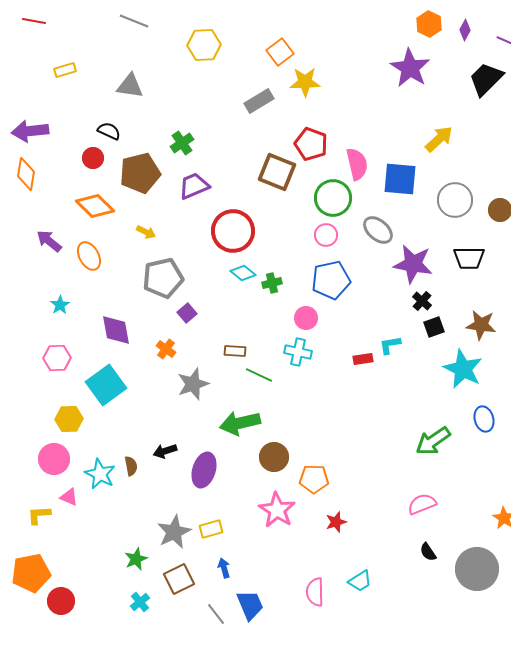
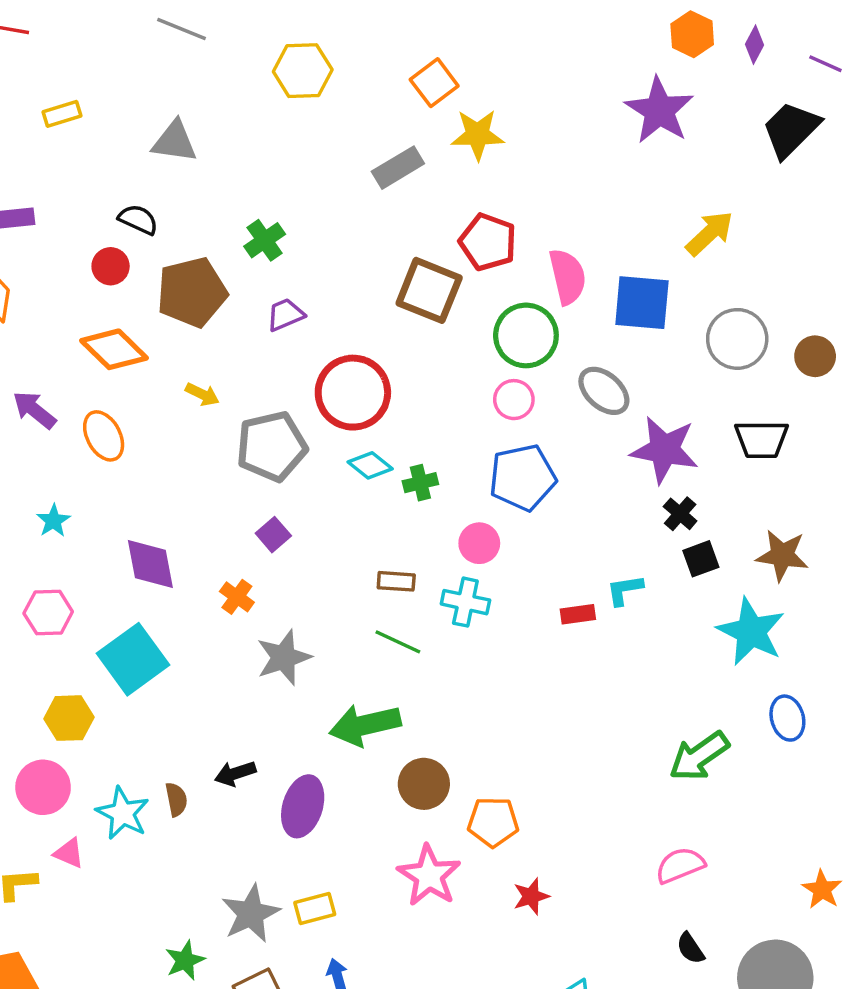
purple trapezoid: (194, 186) -> (285, 315), size x0.7
gray pentagon: (163, 278) -> (272, 446), moved
brown rectangle: (235, 351) -> (396, 581), moved

